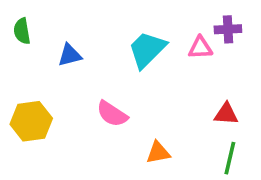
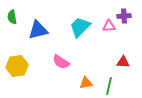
blue triangle: (70, 55) -> (38, 30), size x1.5
green line: (230, 158) -> (109, 86), moved

